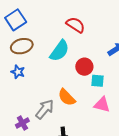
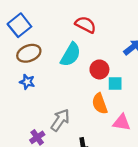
orange semicircle: (67, 97) -> (100, 104), moved, turned 30
pink triangle: (102, 105) -> (122, 122), moved

